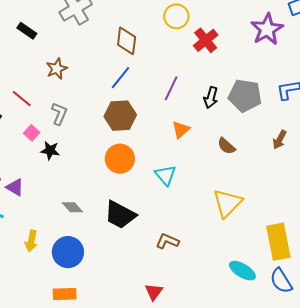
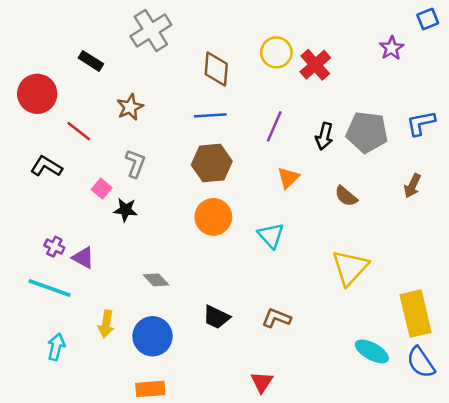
yellow circle: (176, 16) -> (276, 52), moved
purple star: (267, 29) -> (392, 48), size x0.6
blue line: (120, 78) -> (210, 115), turned 50
red line: (22, 99) -> (79, 131), moved
black trapezoid: (120, 215) -> (216, 317), moved, size x0.7

